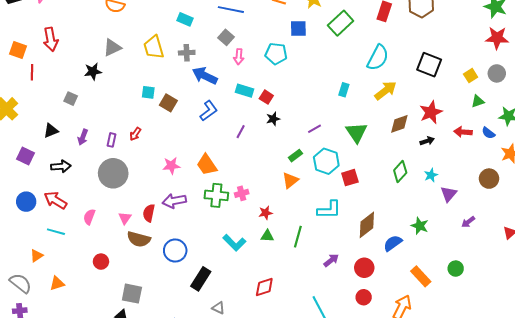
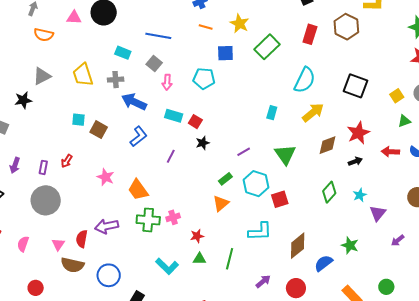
cyan rectangle: (185, 19) -> (123, 53), moved
pink star: (171, 166) -> (106, 177), moved, turned 30

